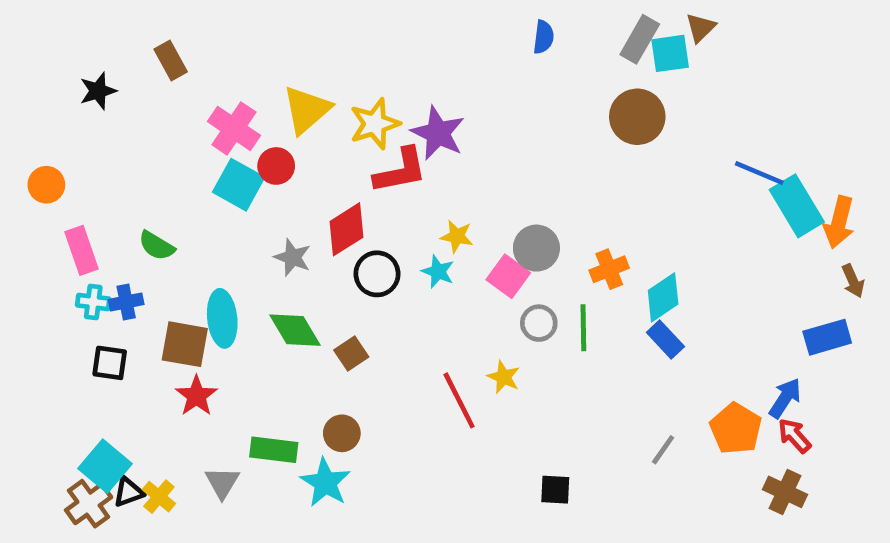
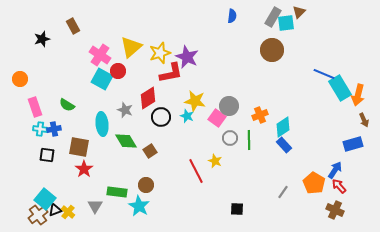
yellow star: (457, 236) -> (195, 101), size x1.5
cyan ellipse: (222, 318) -> (102, 124), moved

